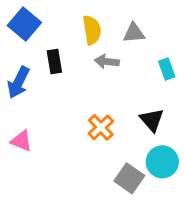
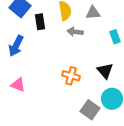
black rectangle: (54, 61) -> (40, 22), moved
orange cross: (101, 127) -> (71, 76), turned -30

